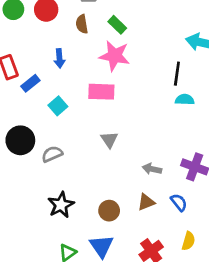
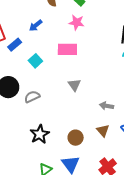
pink star: (115, 56) -> (77, 22), size x0.7
blue arrow: (59, 58) -> (36, 25), turned 56
brown triangle: (146, 202) -> (103, 131), turned -48

